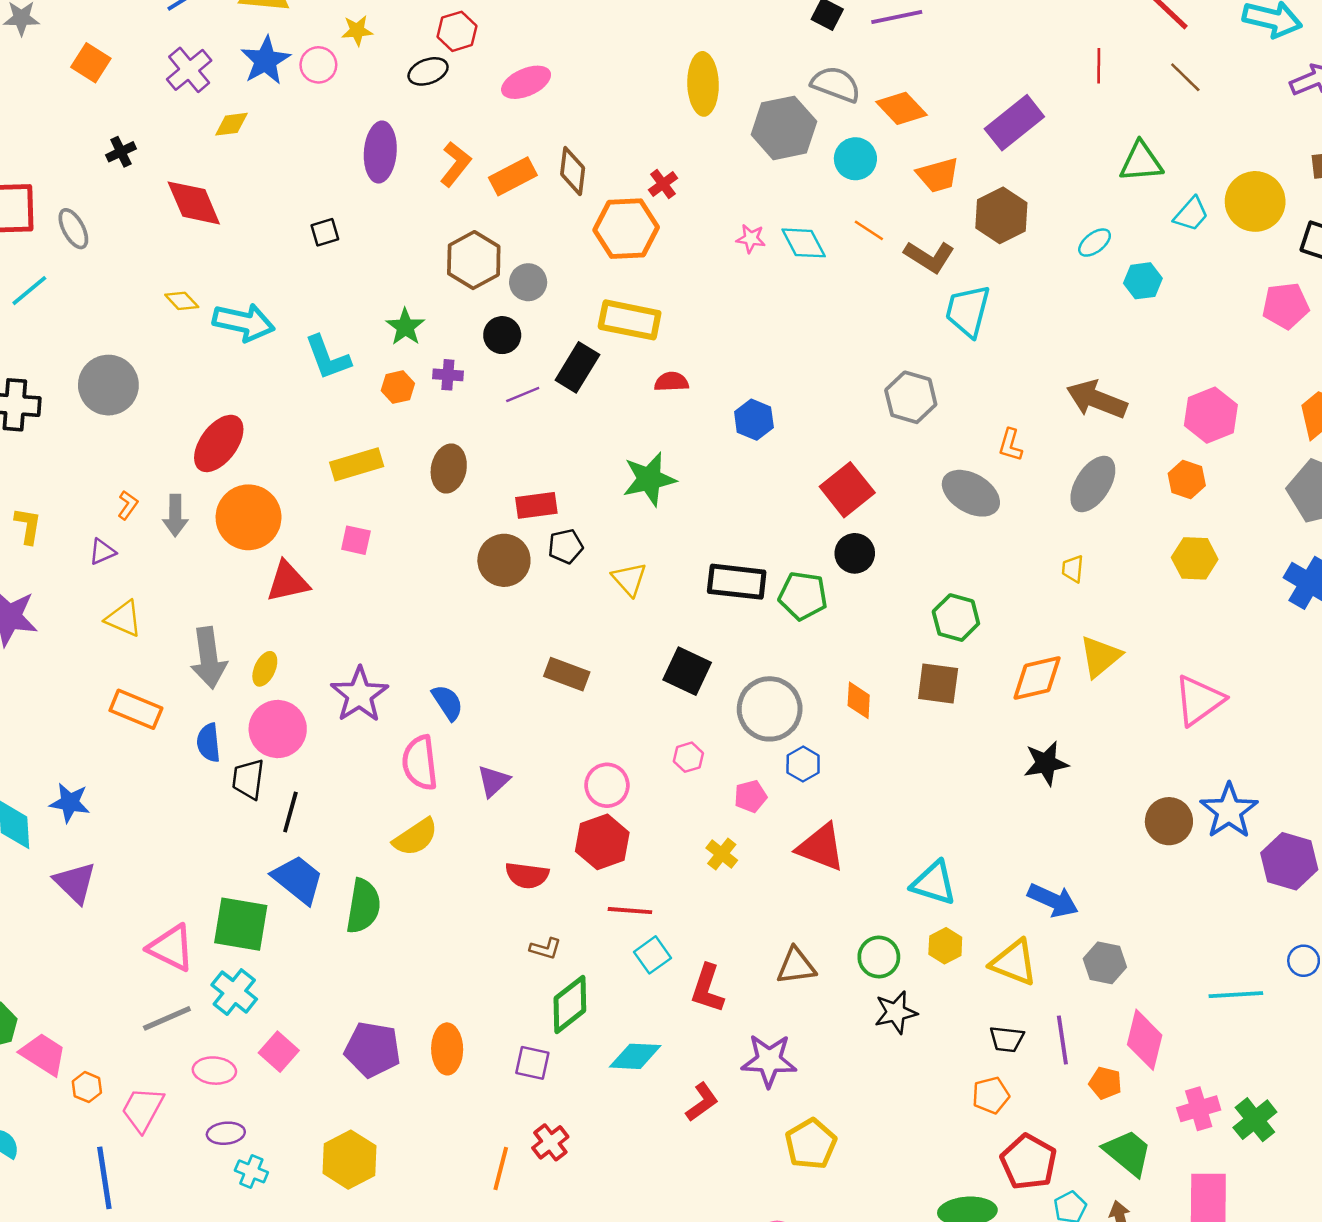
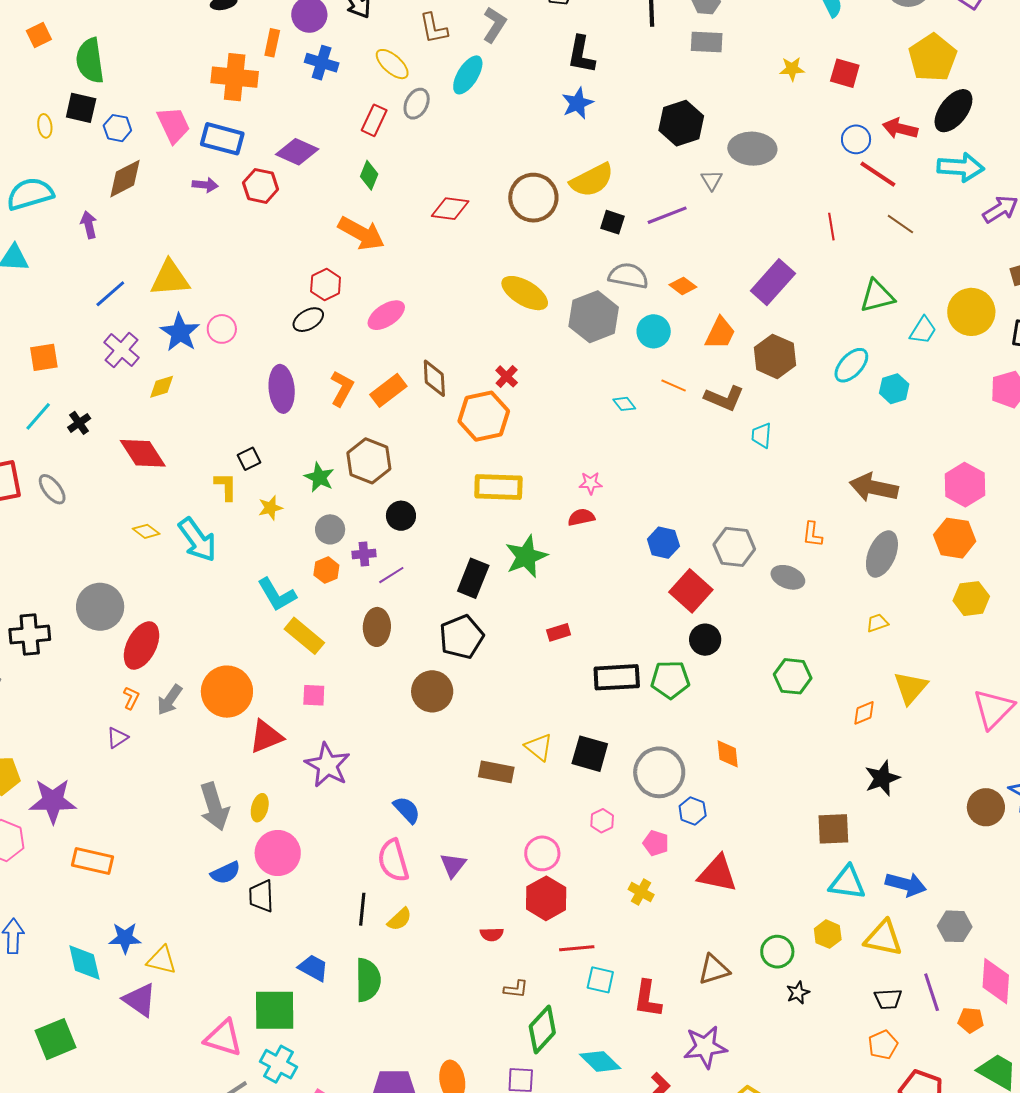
yellow star: (357, 30) -> (270, 508), moved
orange square: (91, 63) -> (44, 357), turned -32
yellow ellipse: (703, 84) -> (525, 293), turned -48
orange diamond: (901, 108) -> (683, 286), size x0.7
orange trapezoid: (938, 175) -> (720, 333), turned -39
pink star: (751, 239) -> (591, 483), moved
cyan diamond: (804, 243) -> (624, 404), size x0.6
cyan ellipse: (1095, 243) -> (851, 365), size x1.4
gray circle: (528, 282) -> (330, 529), moved
cyan line: (29, 291) -> (38, 416), moved
cyan trapezoid: (968, 311) -> (761, 435), size x0.6
cyan arrow: (244, 322) -> (197, 540), turned 51
green star: (405, 327) -> (319, 477), moved
cyan L-shape: (328, 358) -> (277, 595), moved
black rectangle: (577, 367) -> (473, 578), moved
red semicircle: (671, 382) -> (581, 517), moved
purple line: (523, 394) -> (391, 575), moved
gray hexagon: (911, 397) -> (734, 547), moved
blue hexagon: (754, 420) -> (663, 543), moved
red ellipse: (219, 443) -> (141, 645), moved
yellow rectangle: (357, 464) -> (304, 636), turned 66
green star: (649, 479) -> (526, 556), moved
orange hexagon: (1187, 479) -> (955, 538), size x1.4
gray ellipse: (971, 493) -> (788, 577), size x0.7
red rectangle: (536, 505) -> (559, 632), moved, size x0.7
gray arrow: (175, 515) -> (170, 700), turned 44
yellow L-shape: (28, 526) -> (226, 486), moved
black pentagon: (566, 546) -> (461, 637), moved, size x1.6
yellow trapezoid: (1073, 569) -> (877, 623), turned 75
yellow triangle: (629, 579) -> (539, 747), moved
yellow triangle: (124, 619) -> (162, 960), moved
orange diamond: (1037, 678) -> (864, 713), size x0.6
brown square: (938, 684) -> (833, 829), moved
purple star: (359, 695) -> (328, 765), moved
orange rectangle: (136, 709) -> (92, 861), moved
blue semicircle: (209, 743) -> (226, 873), turned -100
pink pentagon: (751, 796) -> (656, 843), turned -30
black line: (290, 812) -> (362, 909), moved
yellow semicircle: (415, 837) -> (400, 919), size x0.7
red semicircle: (527, 875) -> (492, 934), size x0.7
blue trapezoid: (298, 879) -> (313, 968), size x0.7
cyan triangle: (934, 883) -> (847, 883), moved
cyan square: (653, 955) -> (600, 980), turned -32
black star: (896, 1012) -> (798, 993), size x0.7
cyan diamond: (635, 1056) -> (600, 1061), turned 51

